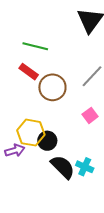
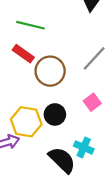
black circle: (47, 141) -> (55, 114), moved
cyan cross: (85, 167) -> (84, 147), moved

